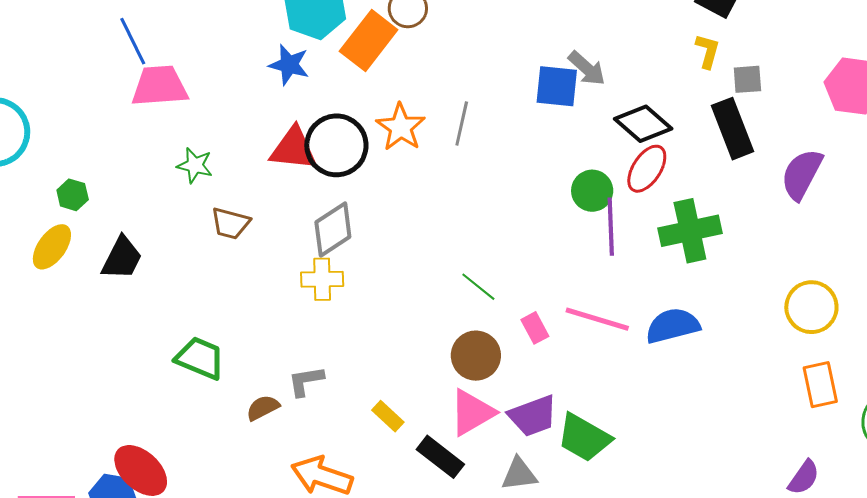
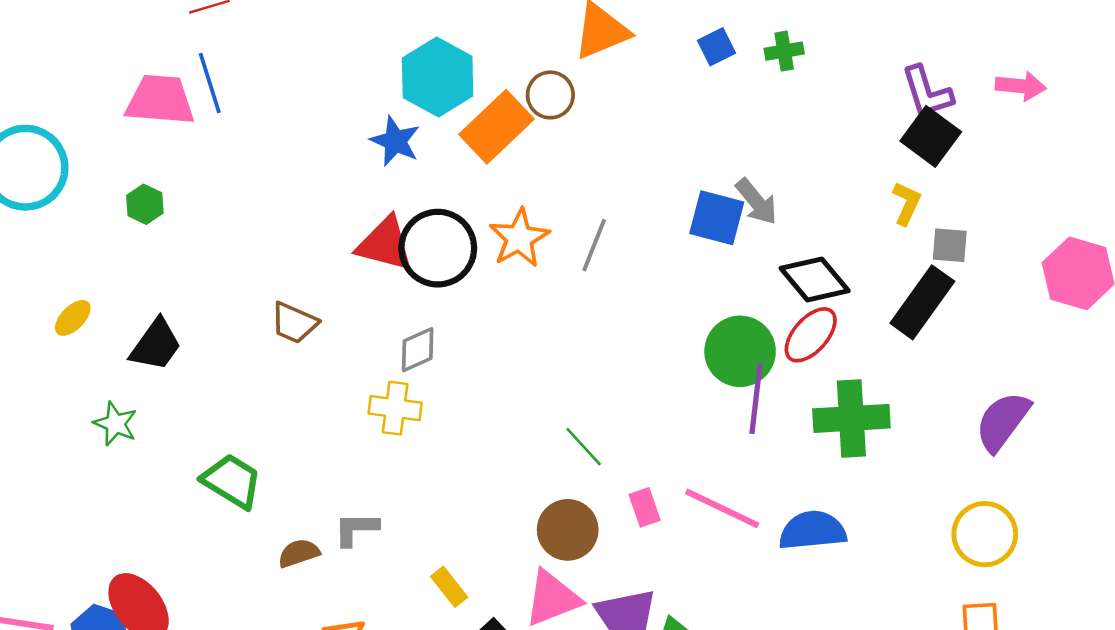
pink trapezoid: (160, 86) -> (160, 100), moved
black rectangle: (732, 129) -> (922, 302), turned 48
green star: (195, 165) -> (115, 424), moved
purple semicircle: (802, 174) -> (1003, 421), moved
green circle: (592, 191) -> (740, 351), size x1.4
green hexagon: (73, 195) -> (145, 204), moved
gray diamond: (333, 229) -> (418, 350), size x0.7
yellow ellipse: (52, 247) -> (73, 318), size x0.7

